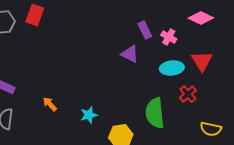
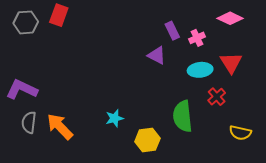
pink cross: (169, 37) -> (197, 38), turned 35
orange arrow: (50, 104) -> (60, 127), moved, size x1.8

